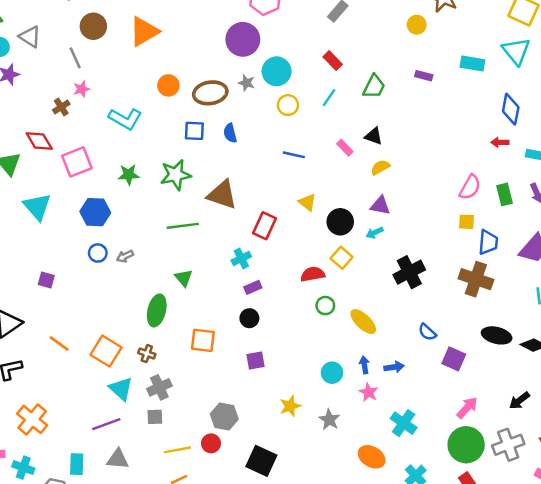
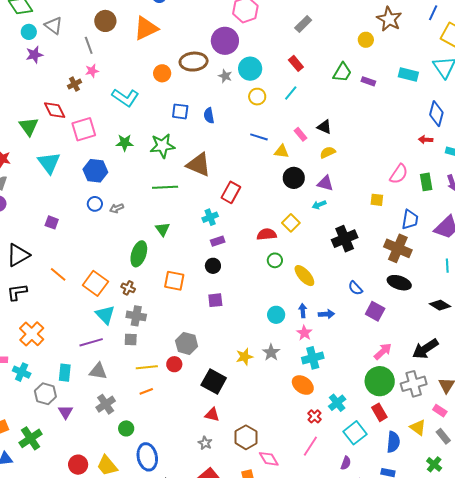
green trapezoid: (374, 87) -> (342, 72), moved
brown ellipse: (210, 93) -> (194, 62), moved
yellow triangle: (307, 202) -> (282, 151), moved, turned -35
black circle: (340, 222) -> (294, 178), moved
yellow square: (467, 222) -> (377, 200), moved
black ellipse: (497, 335) -> (399, 283), moved
gray cross: (159, 387) -> (136, 316), turned 30
black arrow: (519, 401) -> (425, 349), size x1.5
yellow star: (290, 406) -> (244, 357), moved
cyan cross: (404, 423) -> (313, 358), moved, turned 35

